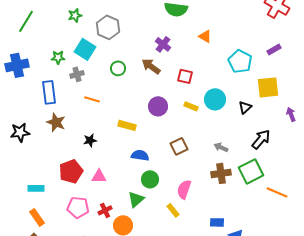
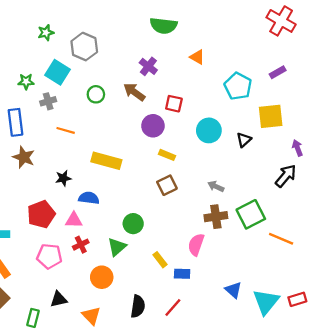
purple circle: (158, 106) -> (153, 126), moved
yellow rectangle: (191, 106) -> (167, 155), moved
yellow rectangle: (127, 125) -> (106, 161), size x1.4
black arrow: (261, 139) -> (286, 176), moved
blue semicircle: (140, 155) -> (89, 198), moved
pink semicircle: (184, 189) -> (196, 245), moved
red cross: (105, 210) -> (81, 245), moved
blue rectangle: (217, 222) -> (182, 274), moved

